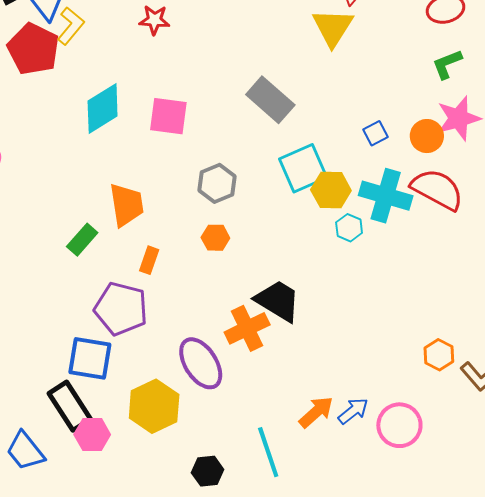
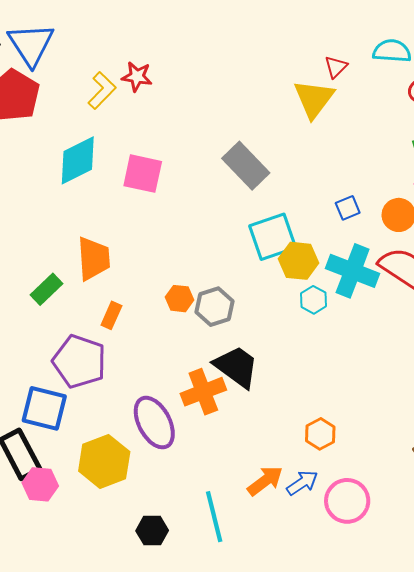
yellow L-shape: (71, 26) -> (102, 90), moved
gray hexagon: (217, 183) -> (214, 307), moved
orange hexagon: (439, 355) -> (320, 434), moved

